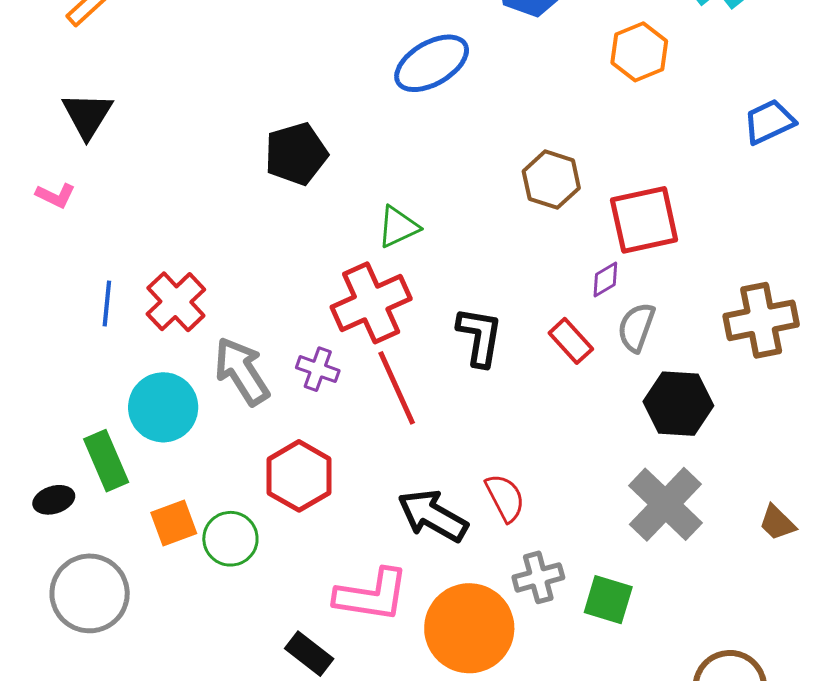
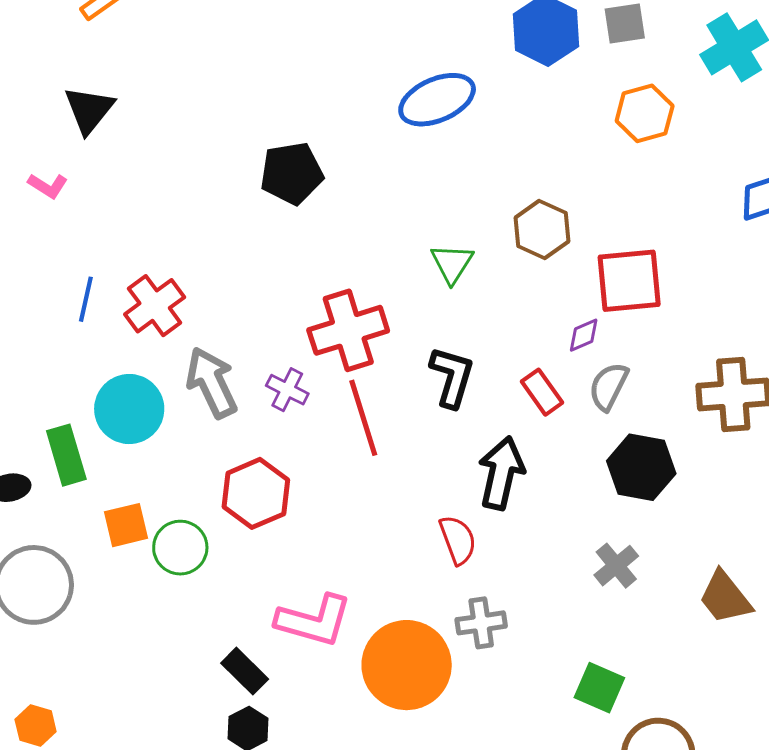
green triangle: (398, 227) -> (452, 263), moved, turned -39
gray cross: (665, 504) -> (616, 566), size x0.6
black arrow: (433, 516) -> (501, 473), moved, turned 66
brown trapezoid: (777, 523) -> (725, 597), size x1.5
green square: (608, 600) -> (599, 688), moved

